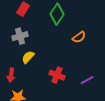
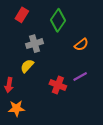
gray cross: (20, 36) -> (35, 44), moved
purple line: (87, 80) -> (80, 76), moved

